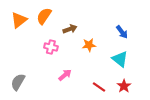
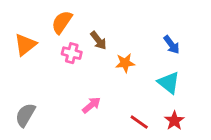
orange triangle: (19, 20) -> (25, 45), moved
brown arrow: (70, 29) -> (98, 40), turned 72
pink cross: (51, 47) -> (72, 53), moved

